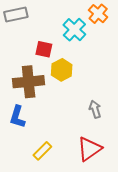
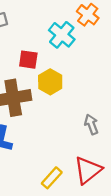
yellow rectangle: (42, 151) -> (52, 178), moved

